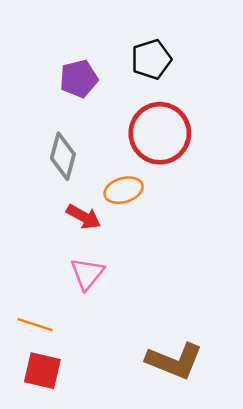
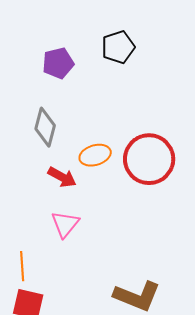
red circle: (160, 133) -> (149, 159), moved
orange line: (35, 325) -> (22, 266), turned 68

